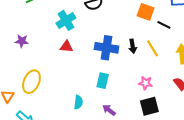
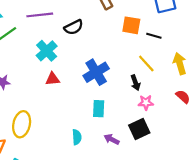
black arrow: (133, 46) -> (135, 83), moved
blue cross: (106, 48) -> (96, 72), turned -30
black square: (149, 106) -> (139, 129), moved

